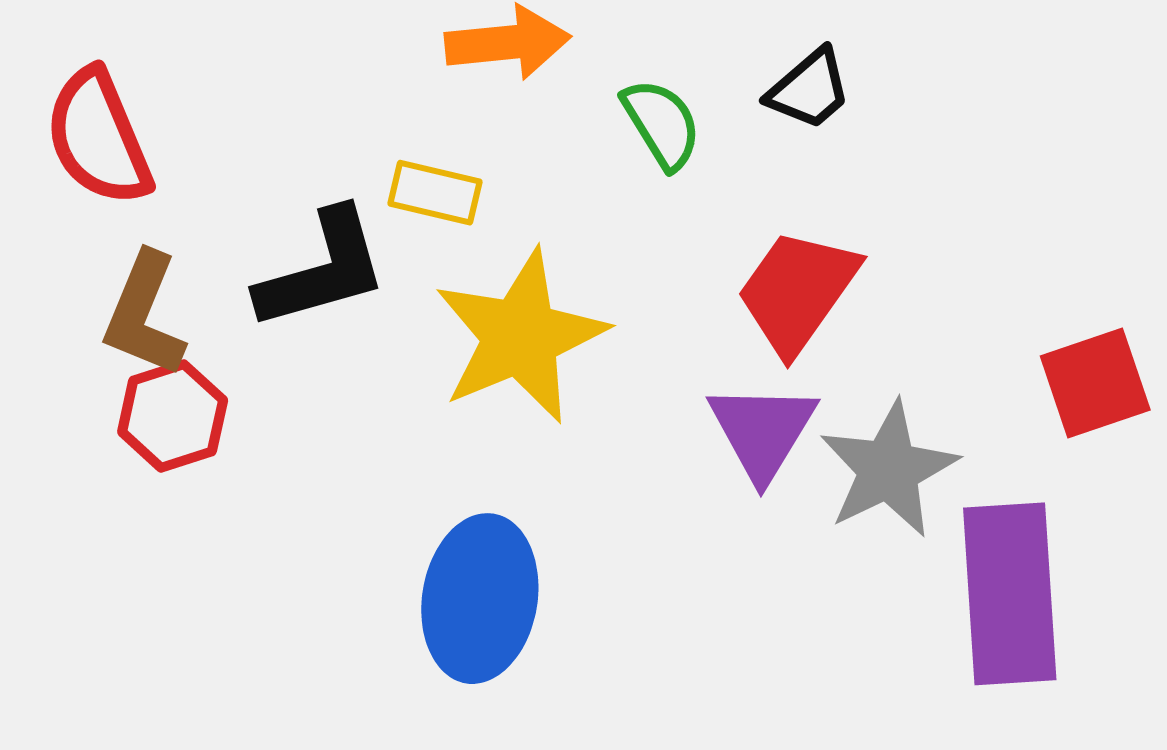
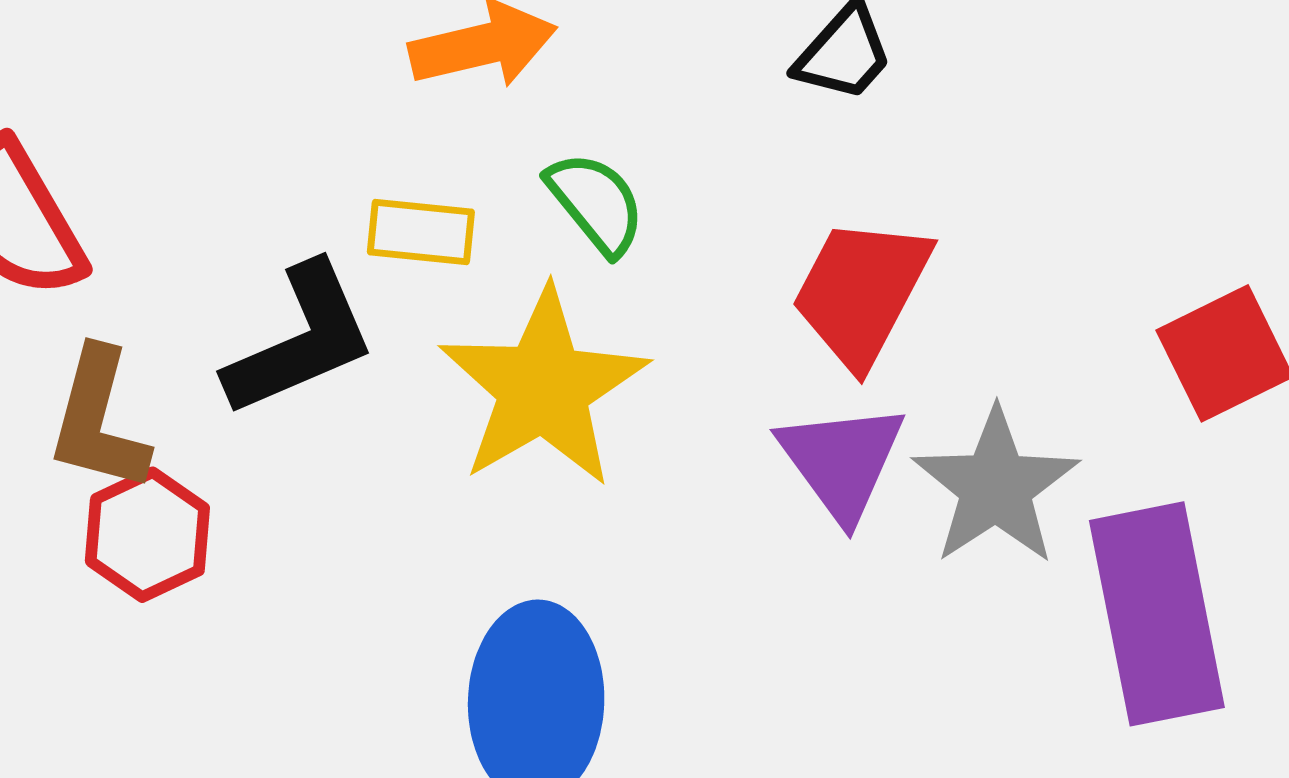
green semicircle: (662, 124) -> (596, 203), moved

